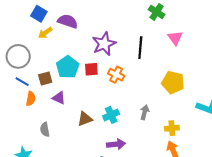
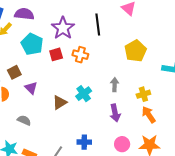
cyan pentagon: (68, 67) -> (32, 44), moved
yellow pentagon: (173, 82) -> (135, 51), turned -30
purple triangle: (59, 98) -> (31, 88), turned 32
gray semicircle: (45, 129) -> (24, 120), turned 136
purple arrow: (116, 144) -> (115, 113), moved, turned 96

